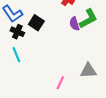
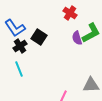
black cross: (17, 32) -> (20, 46), turned 32

